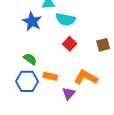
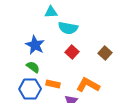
blue star: (32, 21) -> (35, 45), moved
brown square: (103, 45) -> (105, 53), turned -32

